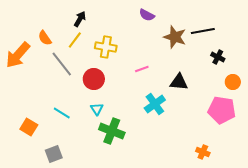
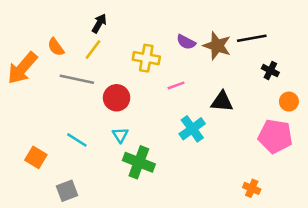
purple semicircle: (147, 15) -> (186, 42), moved
yellow cross: (106, 47) -> (146, 58), moved
gray line: (62, 64) -> (77, 79), turned -40

